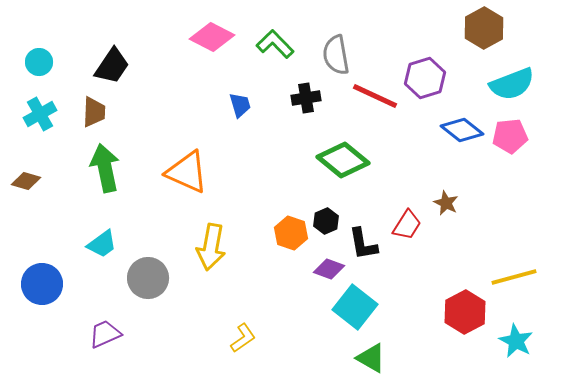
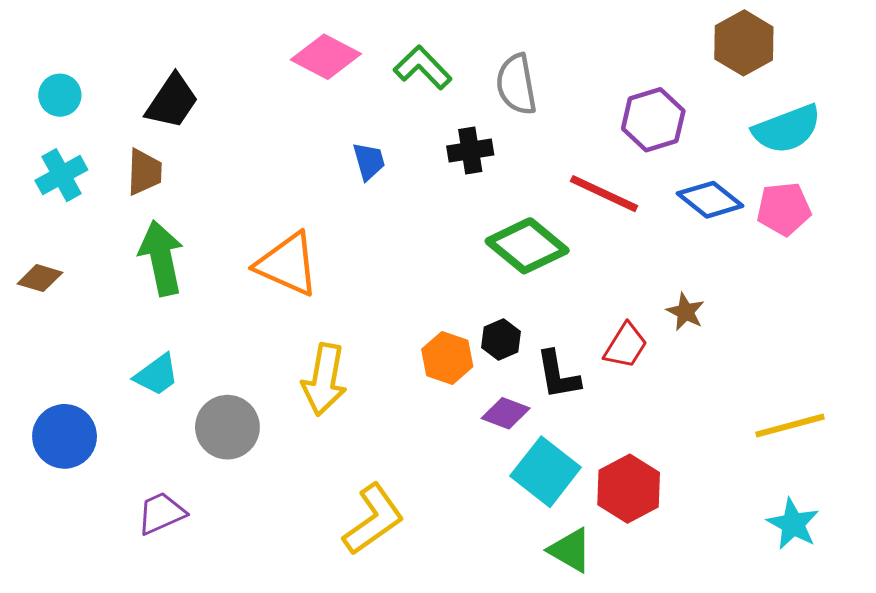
red line: (375, 96) -> (604, 194), moved
red hexagon: (465, 312) -> (629, 489), moved
yellow L-shape: (243, 338) -> (373, 519), size x1.6

